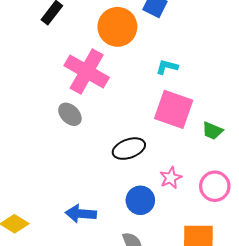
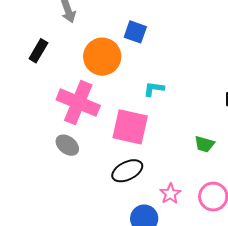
pink square: (174, 109) -> (130, 127), moved

